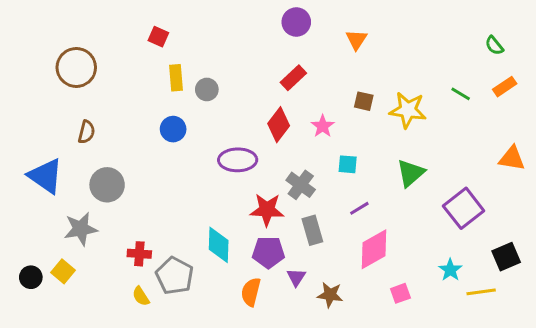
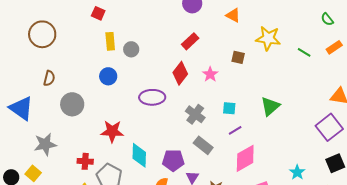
orange triangle: (356, 40) -> (233, 15), turned -35
yellow star: (408, 110) -> (268, 38), moved
cyan square: (348, 164) -> (229, 108), moved
gray circle: (107, 185) -> (72, 104), moved
purple square: (464, 208) -> (329, 127), moved
red star: (267, 210) -> (112, 131), moved
gray rectangle: (312, 230) -> (203, 145), turned -36

